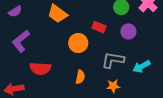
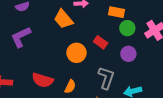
gray L-shape: (113, 60) -> (106, 78), turned 85
red semicircle: (40, 68) -> (43, 80), moved

